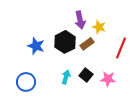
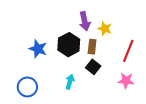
brown rectangle: (87, 44) -> (92, 47), turned -48
black square: (86, 75) -> (93, 67), moved
pink star: (108, 79) -> (126, 81), moved

